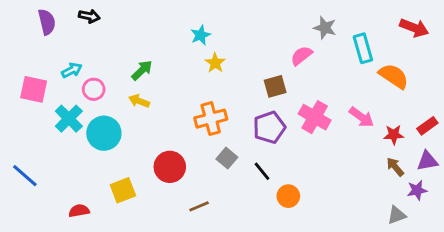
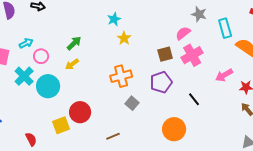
yellow arrow: (139, 101) -> (72, 64), turned -56
pink cross: (315, 117) -> (192, 55), moved, turned 30
pink arrow: (361, 117) -> (224, 75), turned 114
red circle: (170, 167) -> (80, 112), moved
black line: (262, 171) -> (194, 99), moved
orange circle: (288, 196) -> (174, 129), size x1.5
red semicircle: (79, 211) -> (31, 139), turned 72

